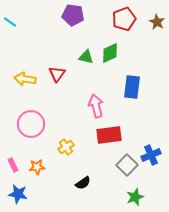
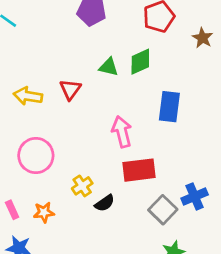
brown star: (157, 22) -> (202, 38), moved
black semicircle: (83, 183) -> (105, 203), moved

